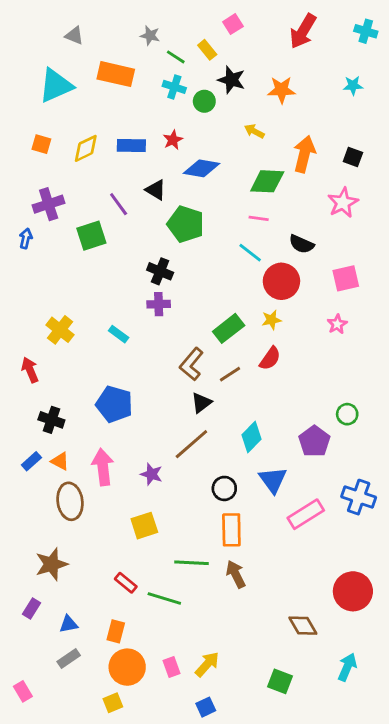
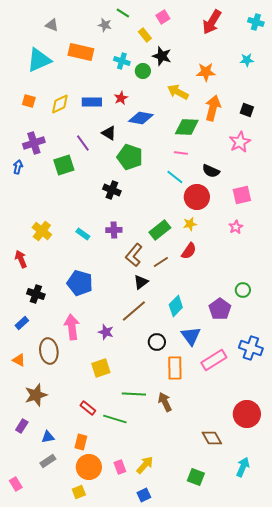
green line: (176, 57) -> (123, 13), moved
orange star: (281, 90) -> (206, 72), moved
yellow arrow: (254, 131) -> (178, 92), size x1.5
purple cross: (159, 304) -> (114, 230), moved
orange triangle: (60, 461) -> (19, 360), moved
orange rectangle: (231, 530) -> (175, 368), moved

